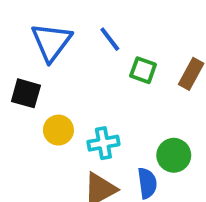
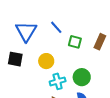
yellow circle: (58, 130) -> (46, 61), moved
green circle: (174, 155) -> (82, 77), moved

